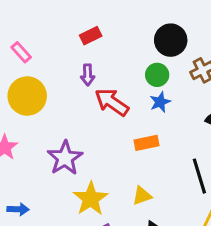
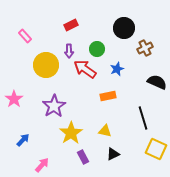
green circle: (157, 75) -> (97, 49), moved
yellow circle: (27, 96) -> (46, 65), moved
yellow triangle: (142, 196) -> (105, 131), turned 32
blue arrow: (18, 209) -> (23, 140), turned -48

